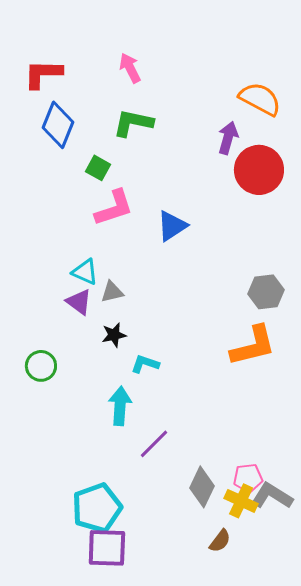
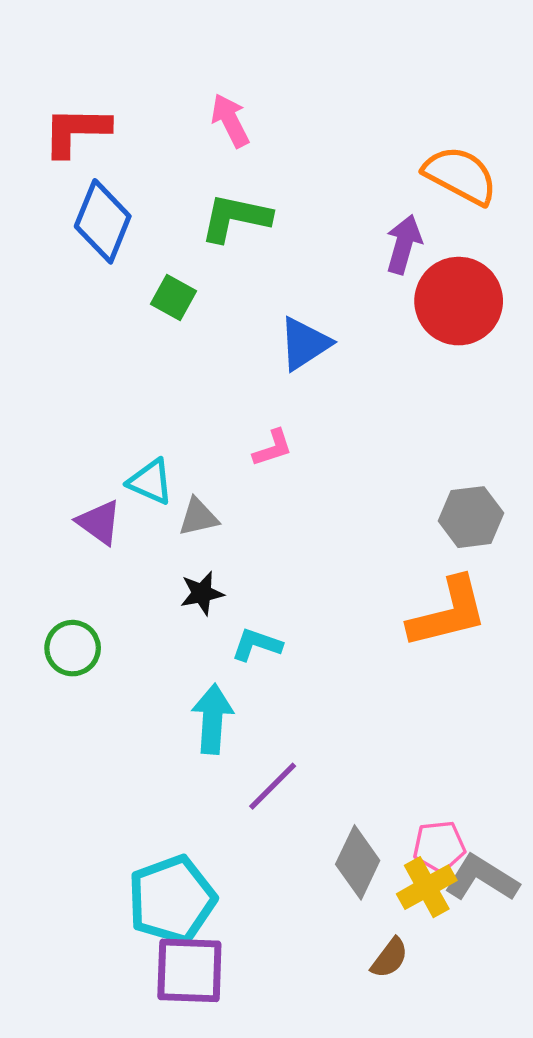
pink L-shape: (114, 208) -> (273, 448), moved, size x0.6
blue triangle: (172, 226) -> (305, 344), moved
purple triangle: (79, 302) -> (99, 522), moved
yellow cross: (241, 501) -> (427, 887), turned 36

